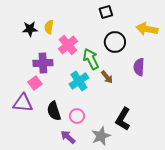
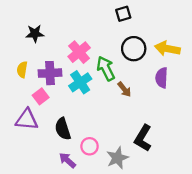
yellow semicircle: (49, 27) -> (22, 70), moved
yellow arrow: (147, 29) -> (167, 49), moved
cyan cross: (79, 81) -> (80, 82), moved
pink circle: (77, 116) -> (90, 146), moved
purple arrow: (68, 137) -> (67, 160), moved

